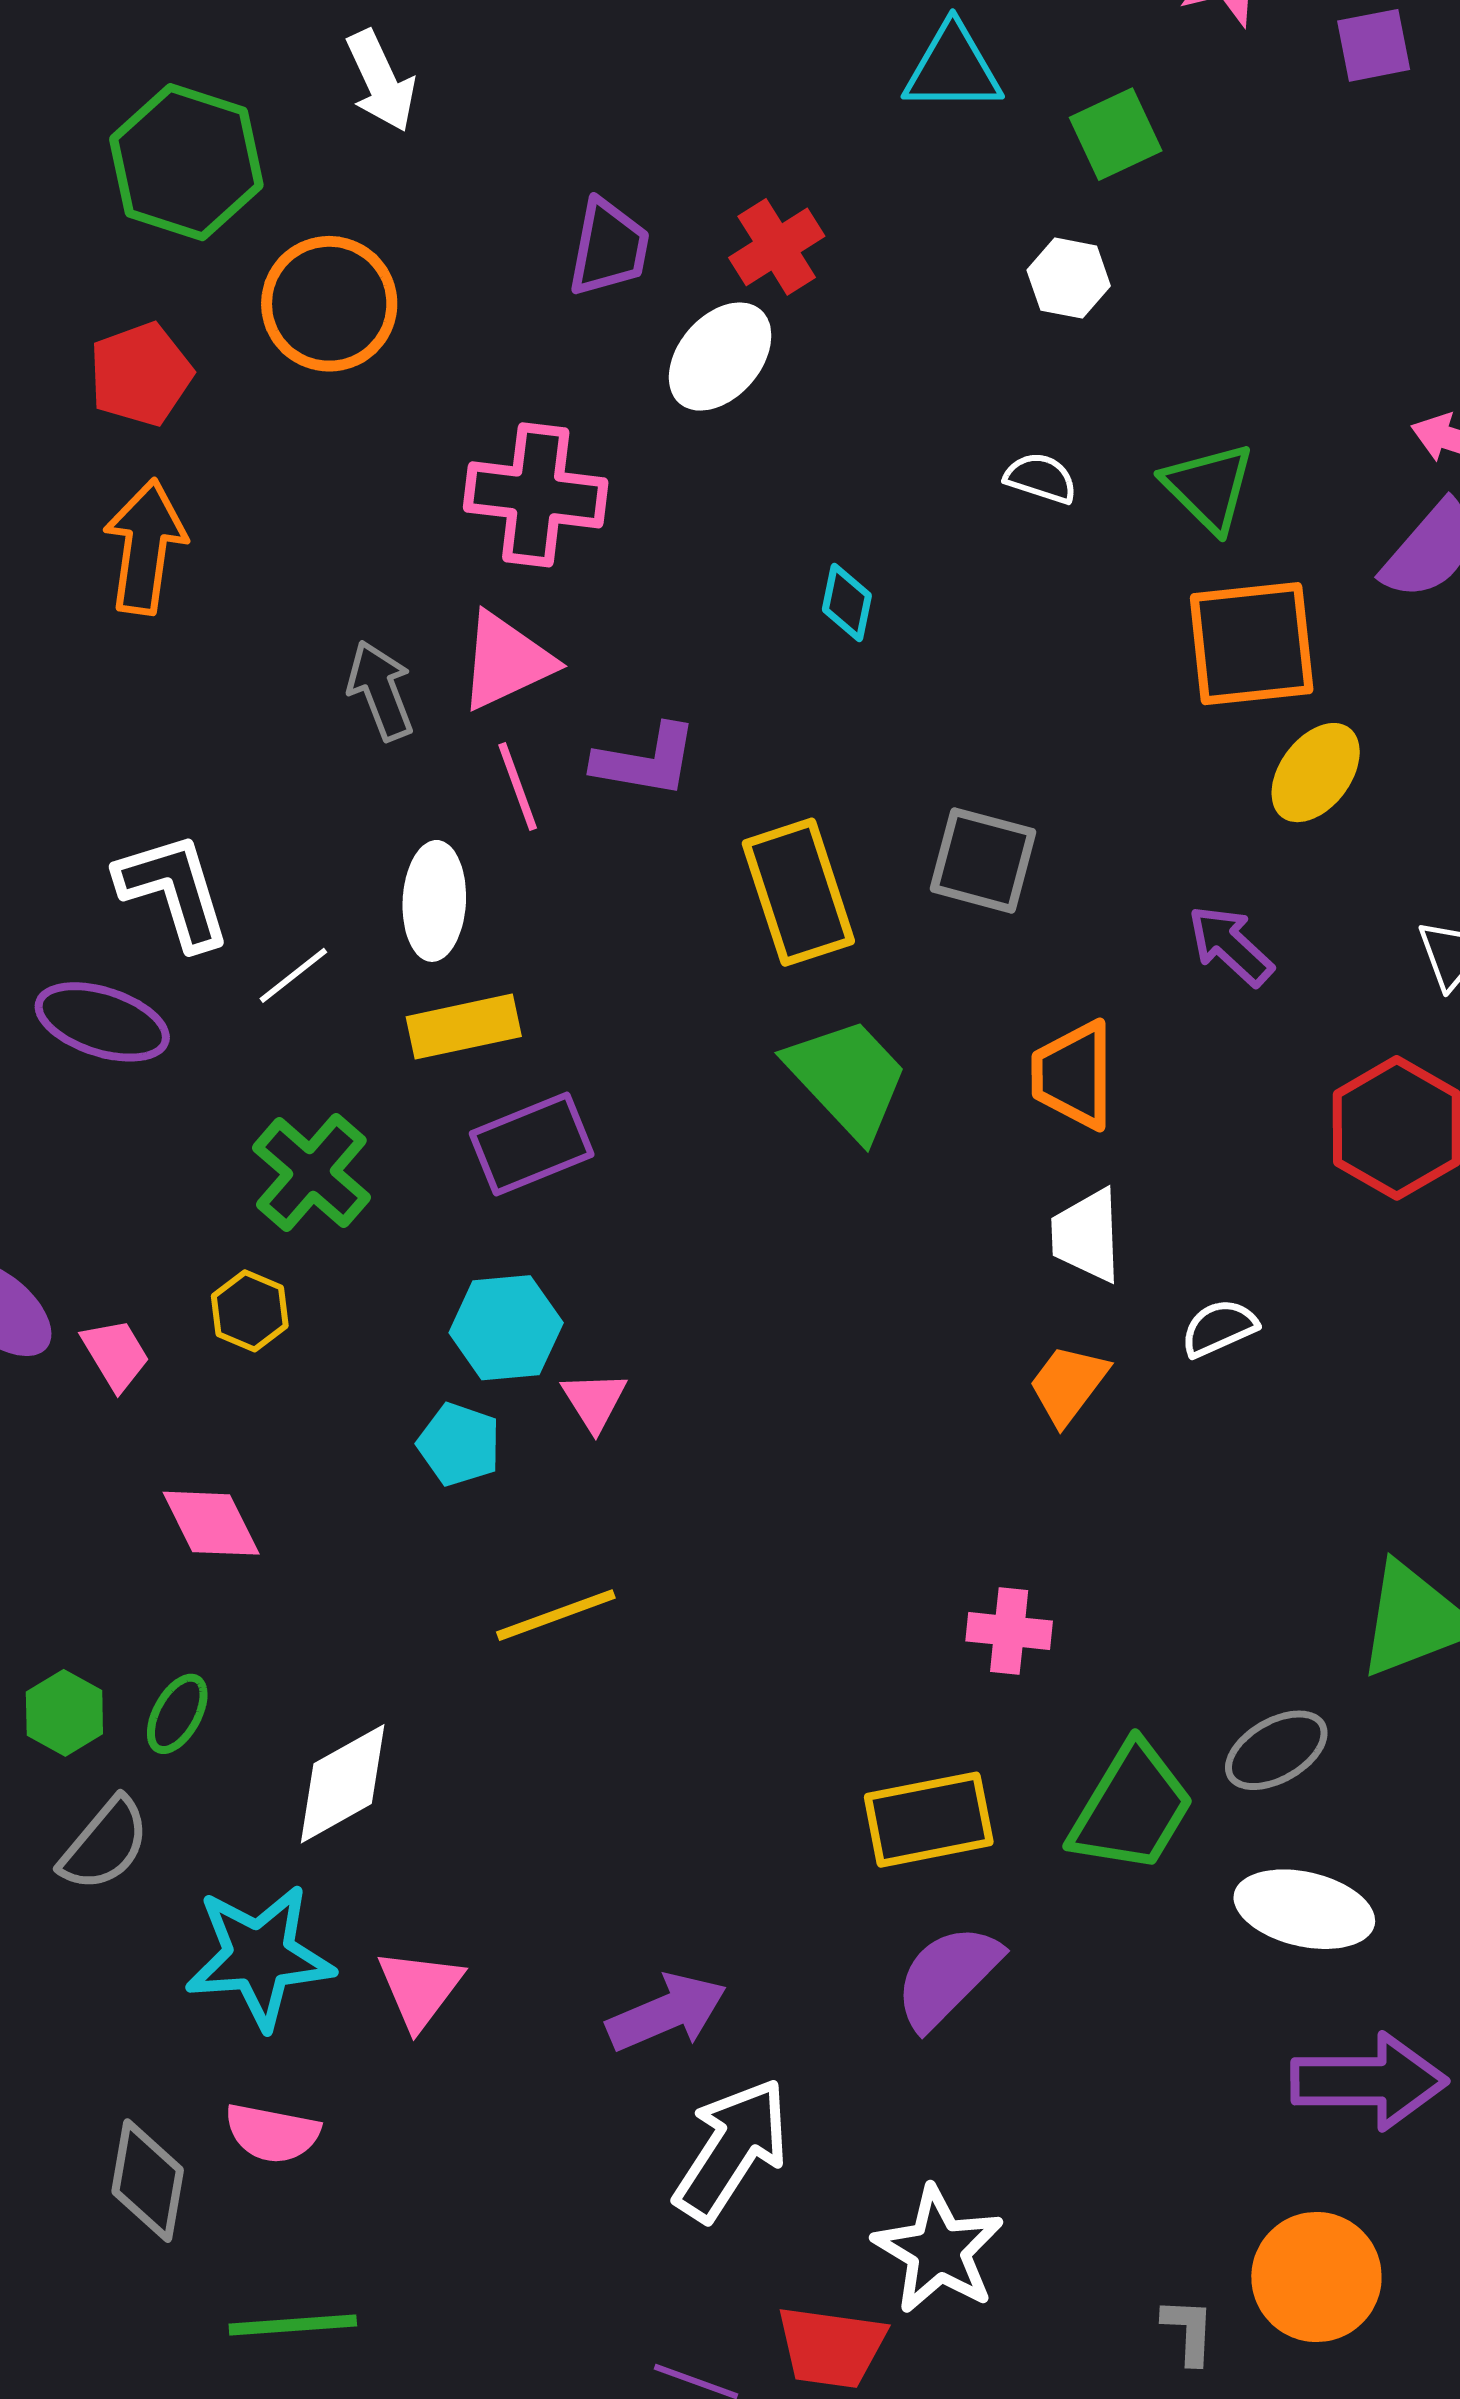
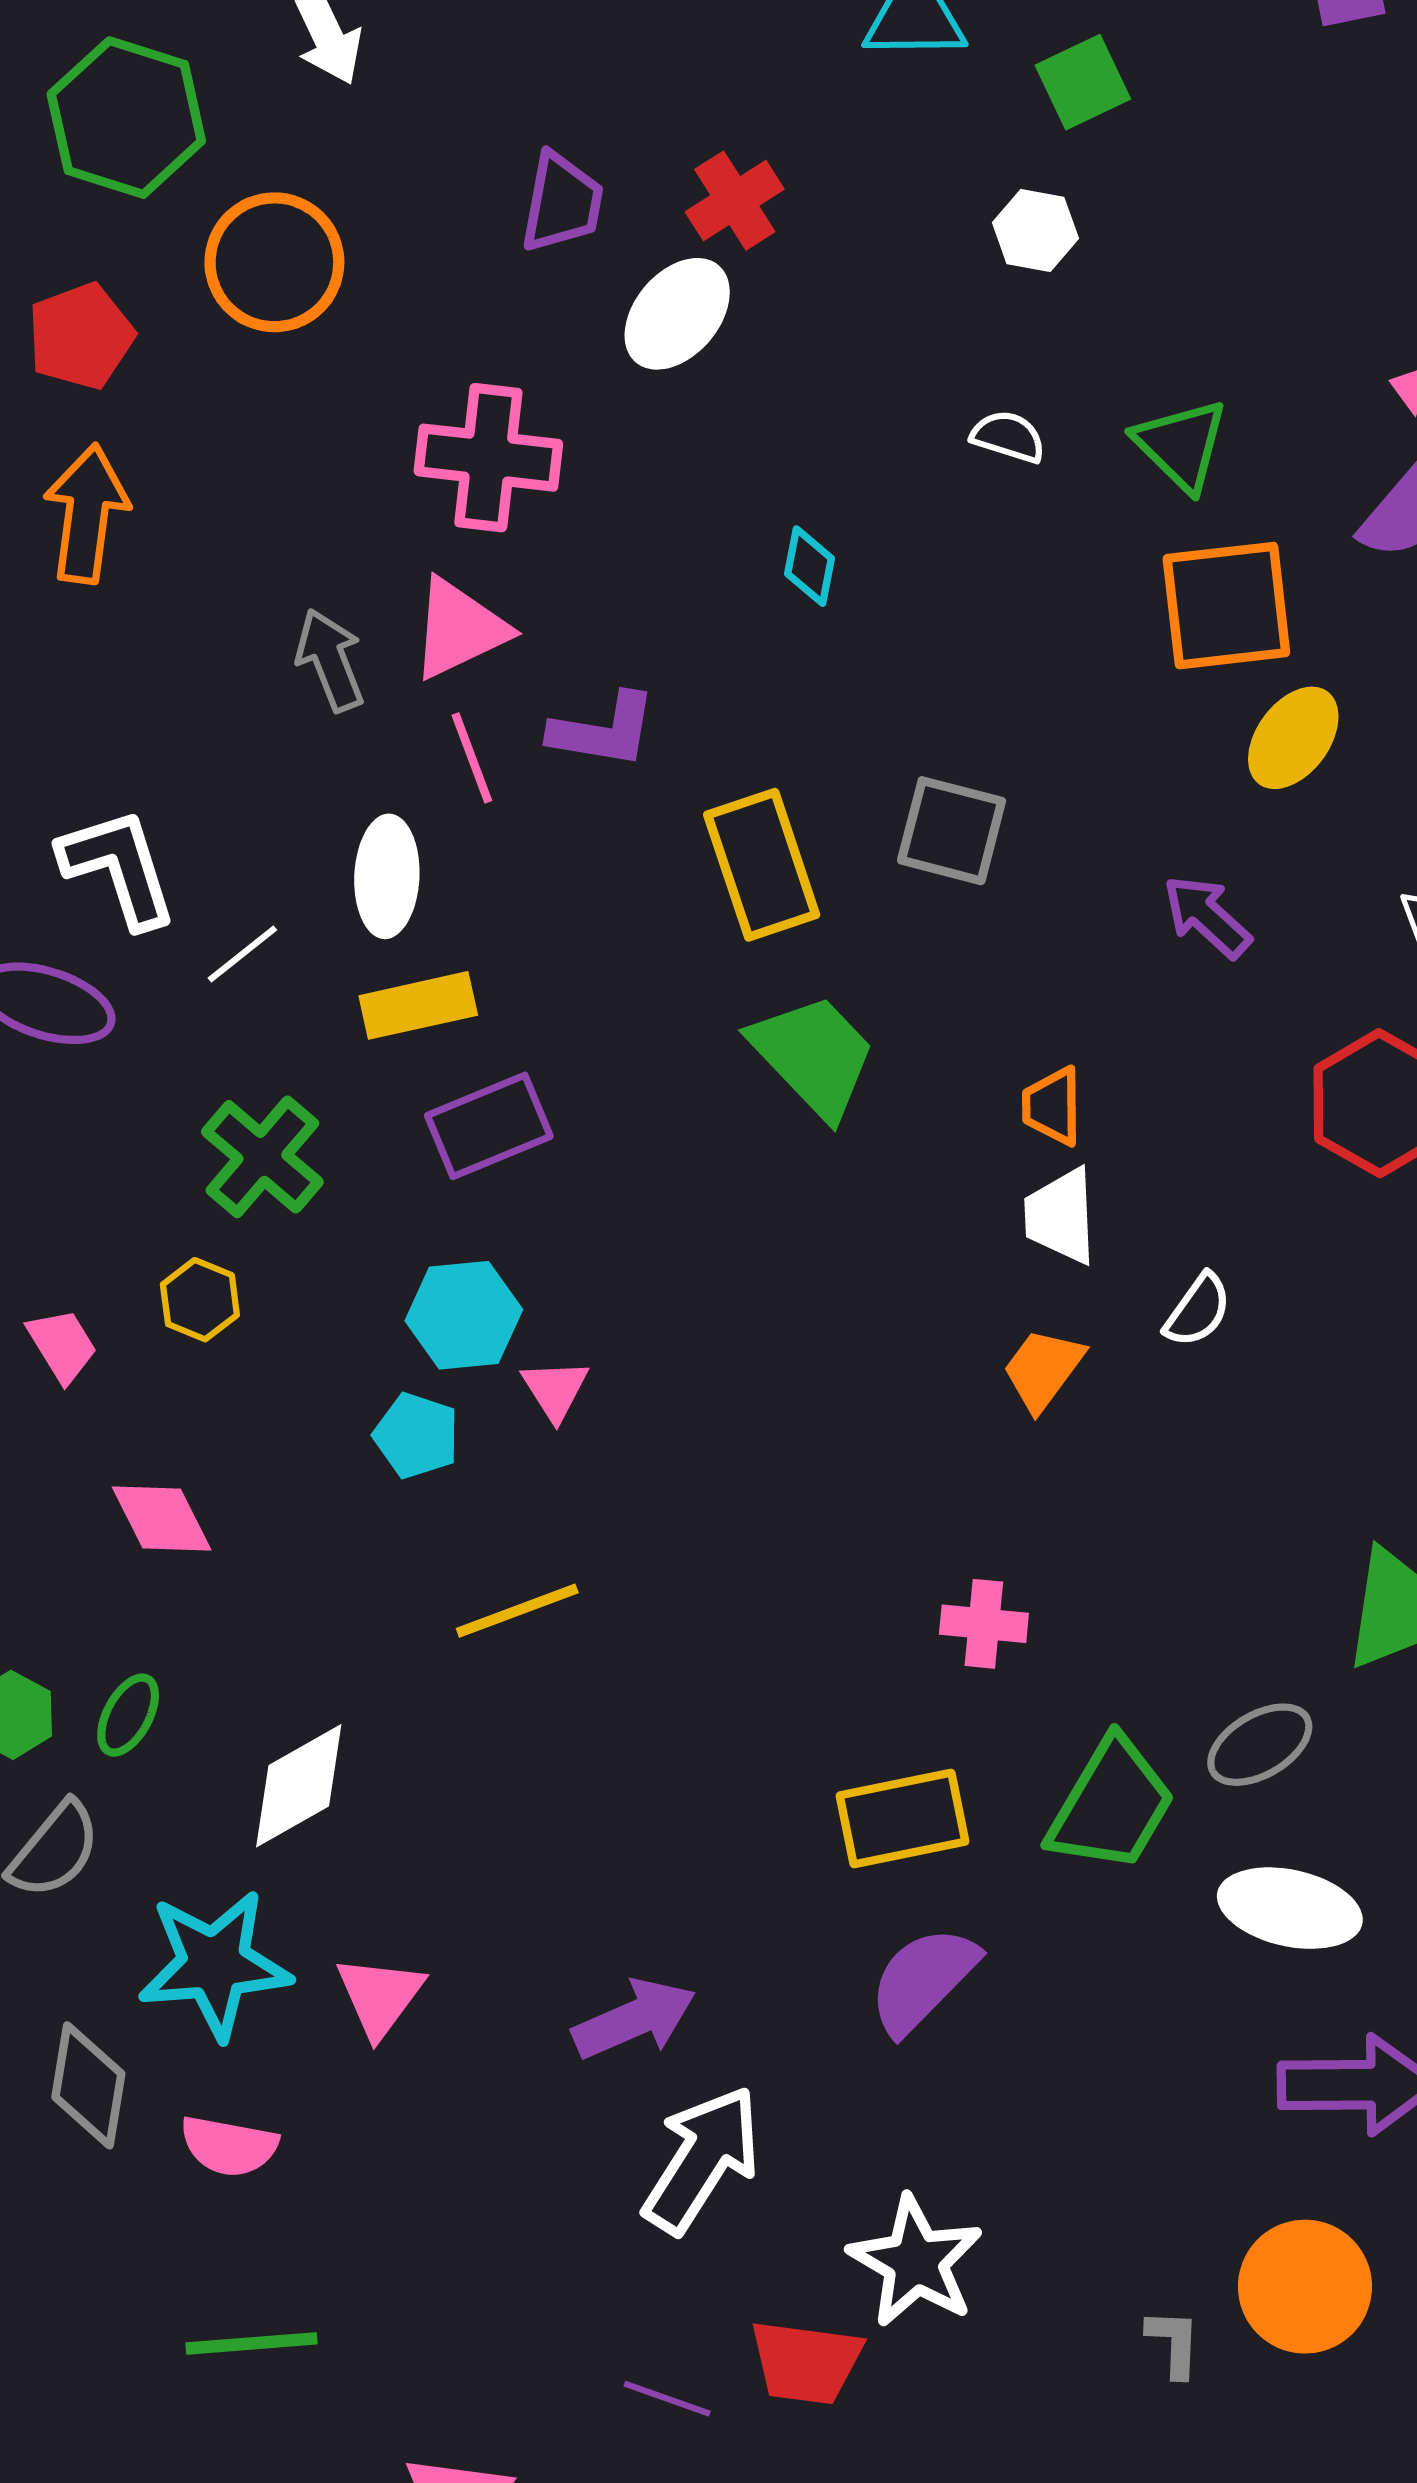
orange trapezoid: (1073, 1075) -> (1052, 1106), moved, size x0.7
white semicircle: (1219, 1328) -> (1198, 1310), turned 150
gray diamond: (148, 2181) -> (88, 2085), moved

